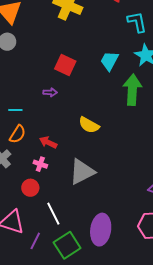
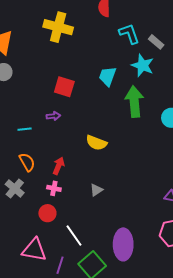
cyan line: (15, 110) -> (25, 129), moved
orange semicircle: (17, 134) -> (27, 162), turned -54
red arrow: (48, 142) -> (59, 166), turned 96
gray triangle: (82, 172) -> (96, 190), size x0.5

